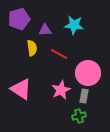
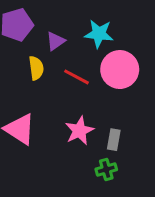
purple triangle: (45, 30) -> (56, 41), turned -32
pink circle: (88, 73) -> (120, 70), moved

